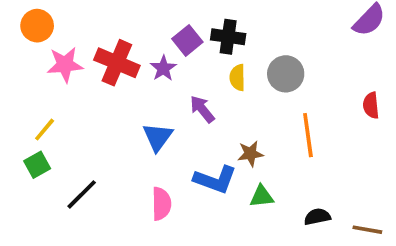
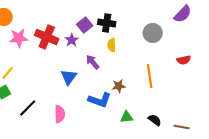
gray circle: (286, 74) -> (153, 33), moved
red semicircle: (371, 105) -> (184, 60), turned -96
green triangle: (262, 196) -> (127, 117), moved
pink semicircle: (161, 204) -> (60, 114), moved
black semicircle: (317, 217) -> (155, 120), turned 48

